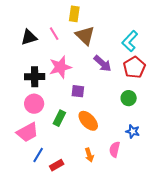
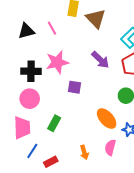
brown triangle: (85, 35) -> (96, 19), moved
green rectangle: (59, 118) -> (54, 123), moved
orange ellipse: (88, 121) -> (107, 119), moved
pink trapezoid: (27, 132) -> (22, 128), turned -65

